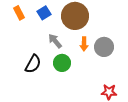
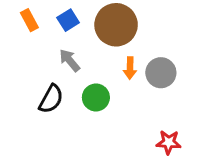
gray arrow: (55, 41) -> (70, 60), moved

